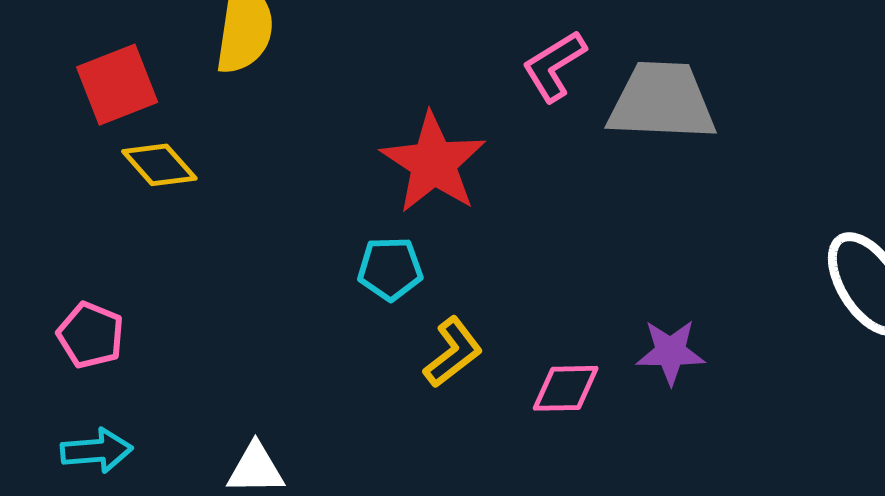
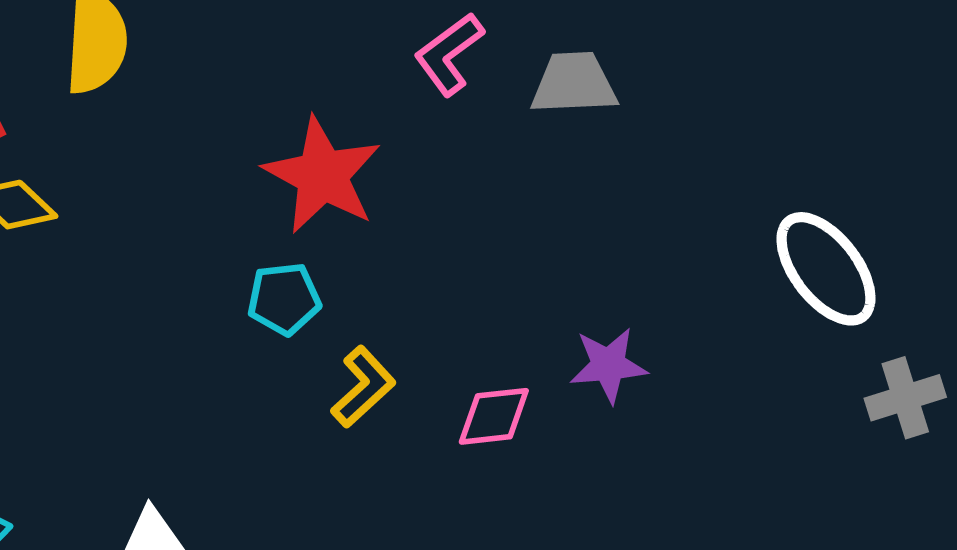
gray trapezoid: (662, 101) -> (574, 83), size x0.7

